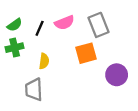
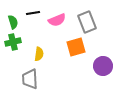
green semicircle: (15, 25) -> (13, 22), turned -72
black line: (40, 28) -> (33, 13), moved, turned 56

